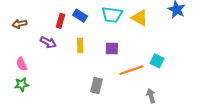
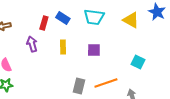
yellow triangle: (140, 18) -> (131, 20), moved
purple arrow: (48, 42) -> (32, 44), turned -133
orange line: (131, 70) -> (106, 83), moved

